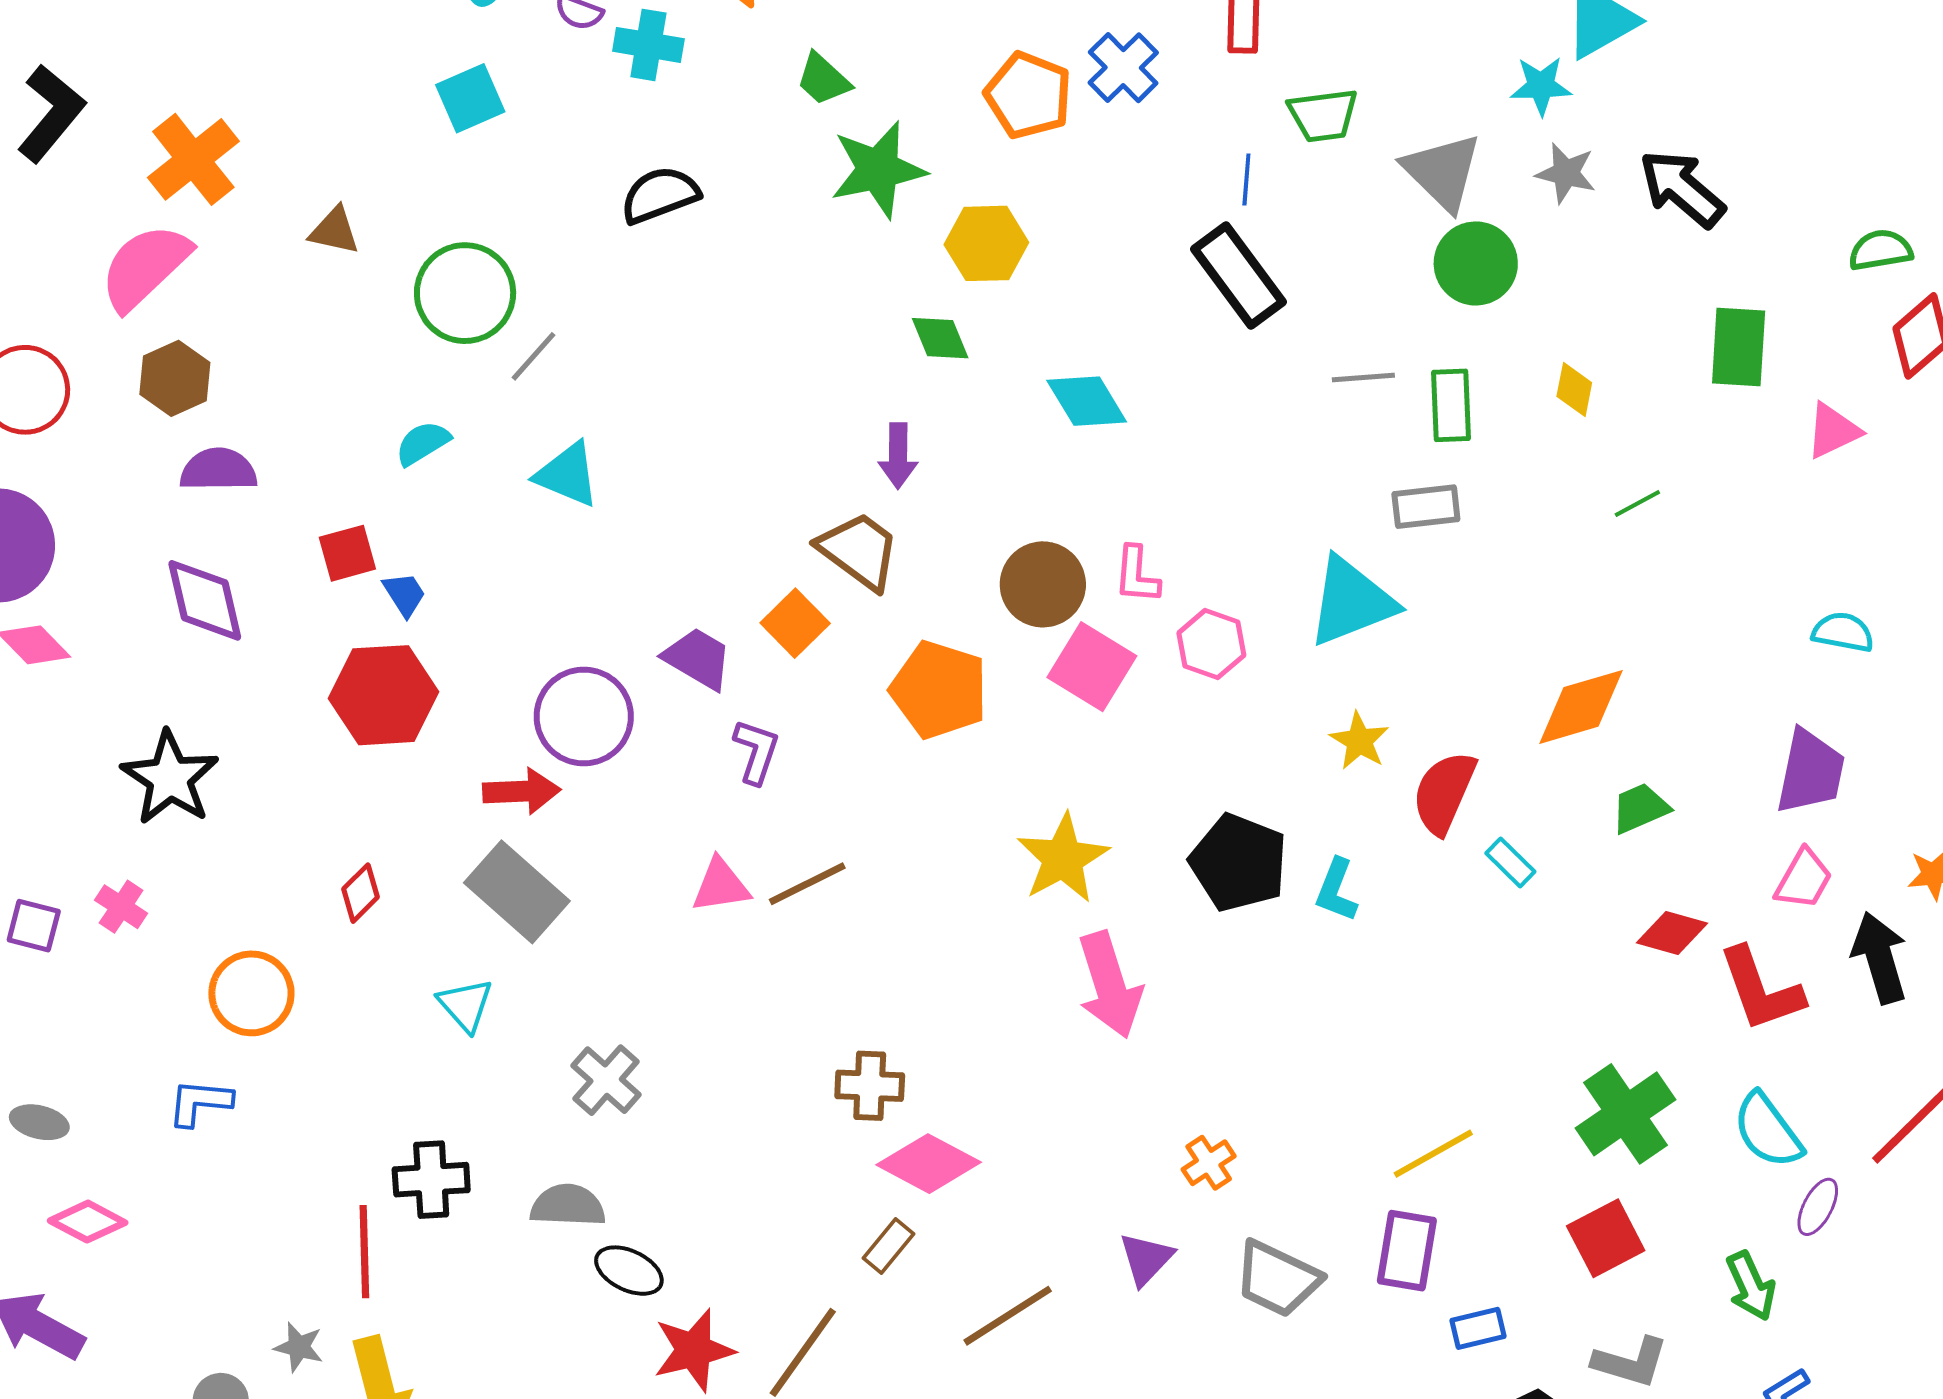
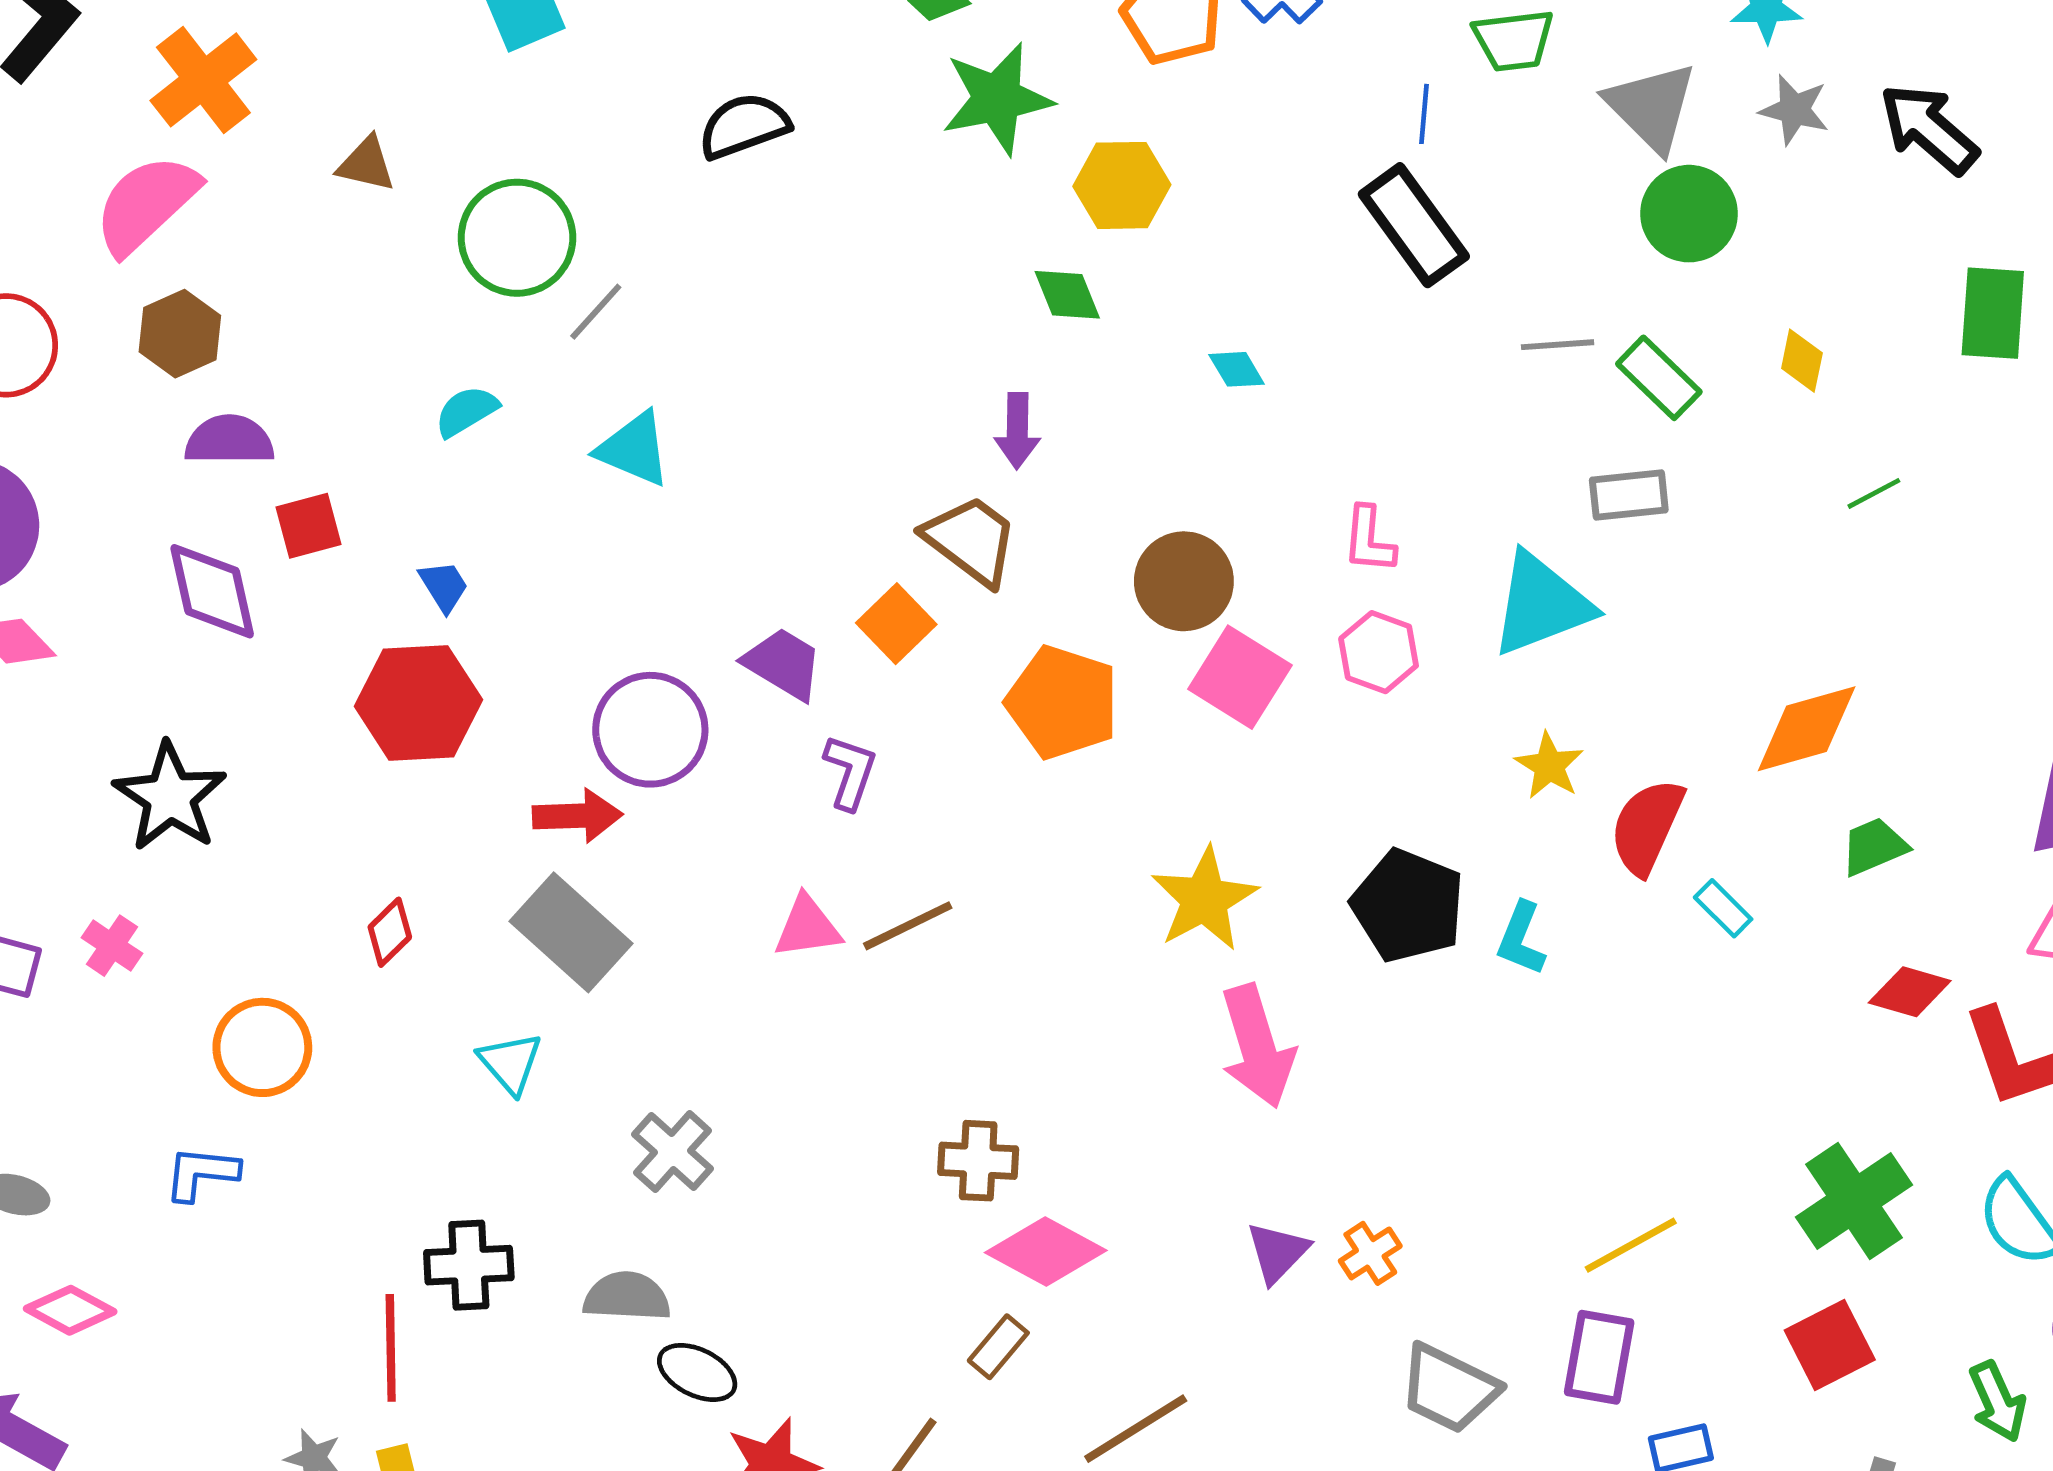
cyan diamond: (1087, 401) -> (1237, 369), size x0.6
green rectangle: (1451, 405) -> (1659, 378), turned -44
red square: (347, 553) -> (308, 526), moved
pink L-shape: (1137, 575) -> (1369, 540), moved
purple triangle: (1146, 1259) -> (1277, 1252), moved

